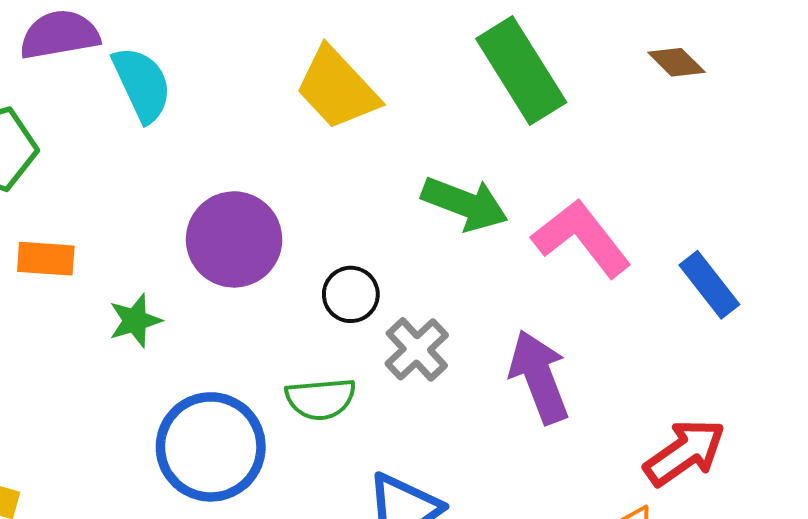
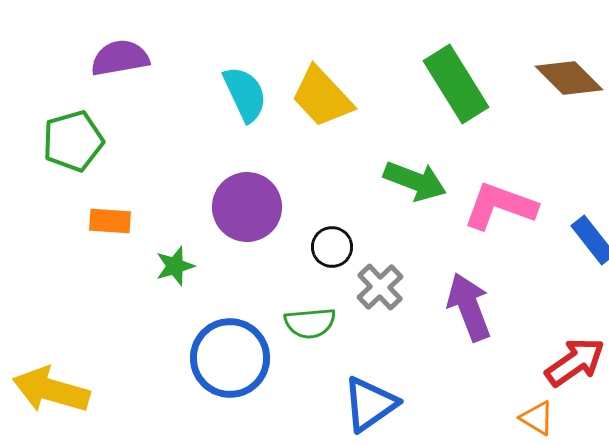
brown diamond: (676, 62) -> (569, 78), size x1.6
cyan semicircle: (142, 84) -> (245, 94), moved
pink L-shape: (582, 238) -> (500, 206), turned -32

